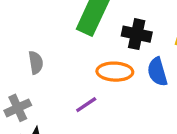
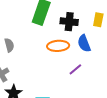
purple line: (86, 105) -> (75, 69), moved

